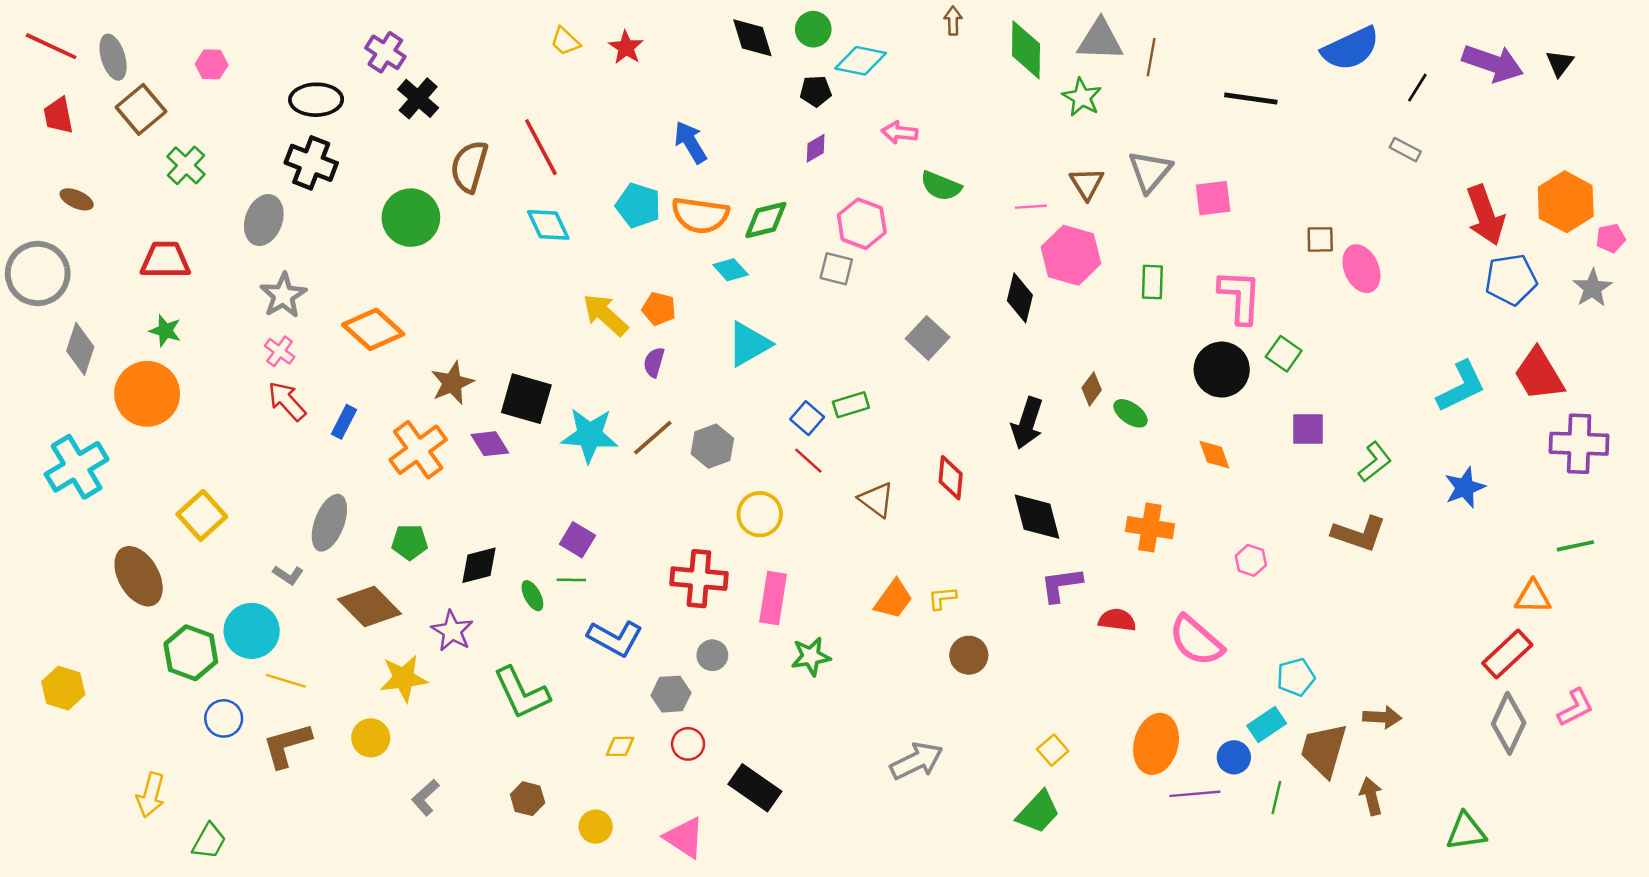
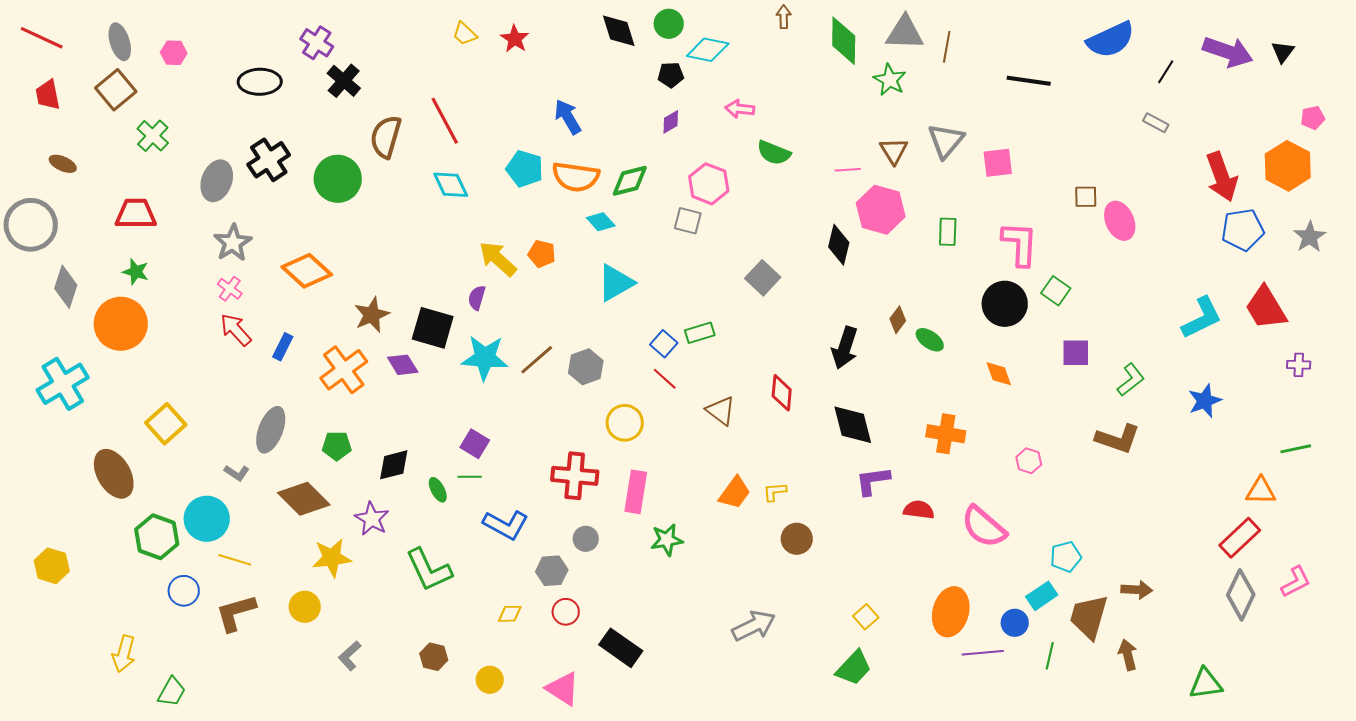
gray ellipse: (113, 57) -> (120, 42), moved
black cross: (311, 163) -> (269, 160), moved, turned 36
pink pentagon: (1611, 238) -> (1313, 118), moved
purple semicircle: (654, 362) -> (477, 298), moved
purple cross: (1579, 444) -> (1299, 365), size x0.5

